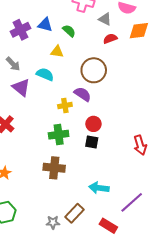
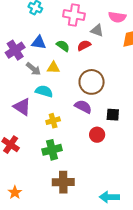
red semicircle: (110, 39) -> (84, 45), moved
gray arrow: (13, 64) -> (33, 69), moved
yellow cross: (65, 106) -> (53, 121), moved
green cross: (59, 135) -> (52, 150), moved
black square: (92, 142) -> (113, 115), moved

